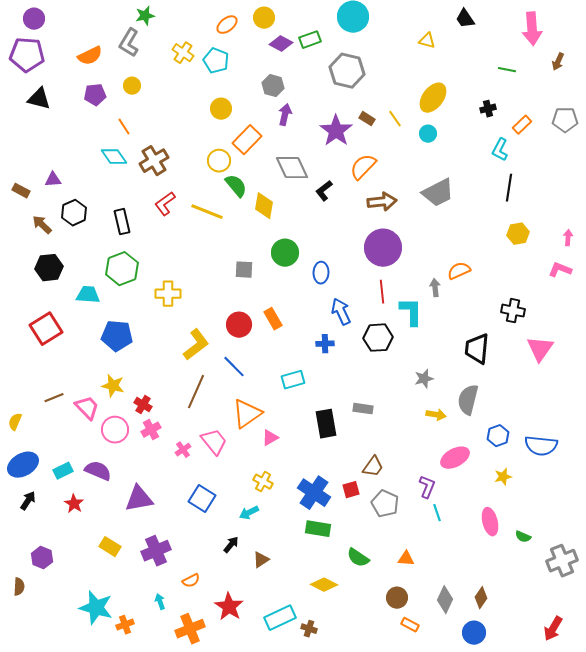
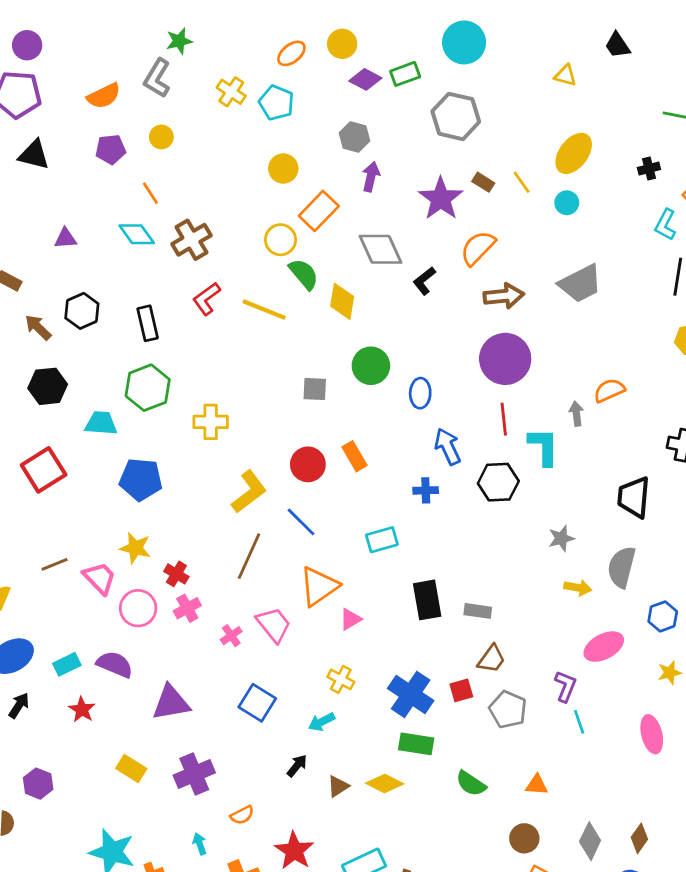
purple triangle: (53, 180) -> (65, 238), moved
gray rectangle: (363, 409) -> (478, 611), moved
yellow diamond: (324, 585) -> (385, 784), moved

